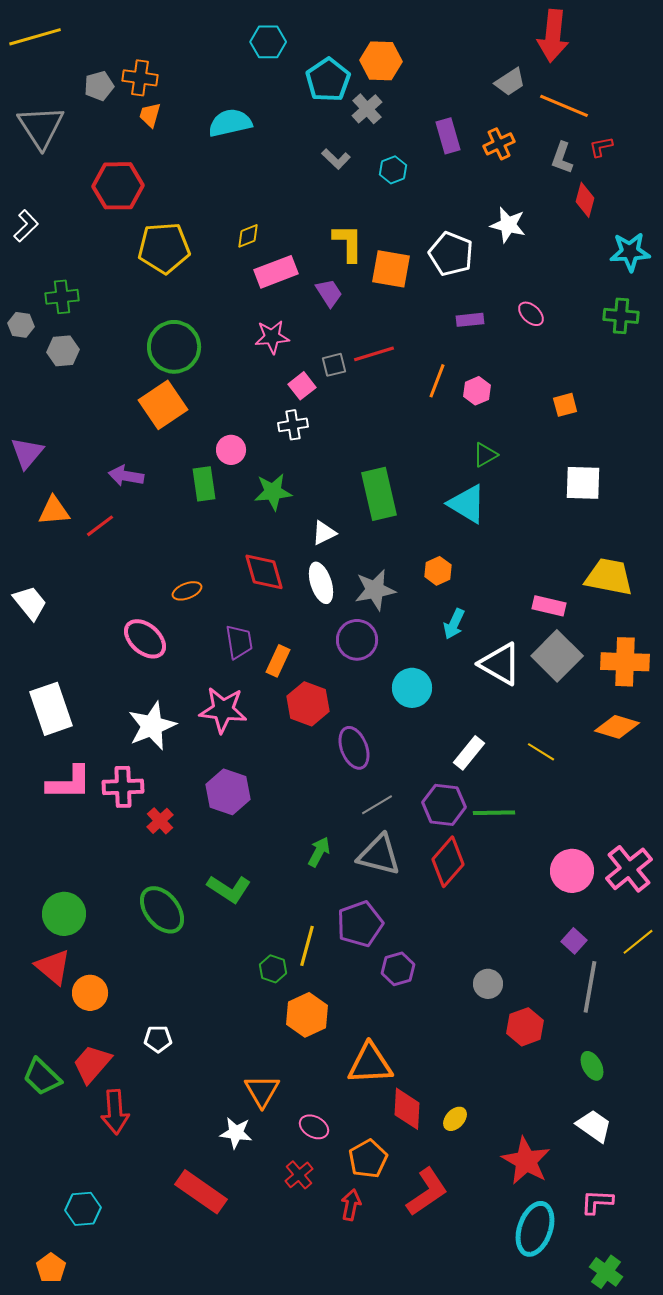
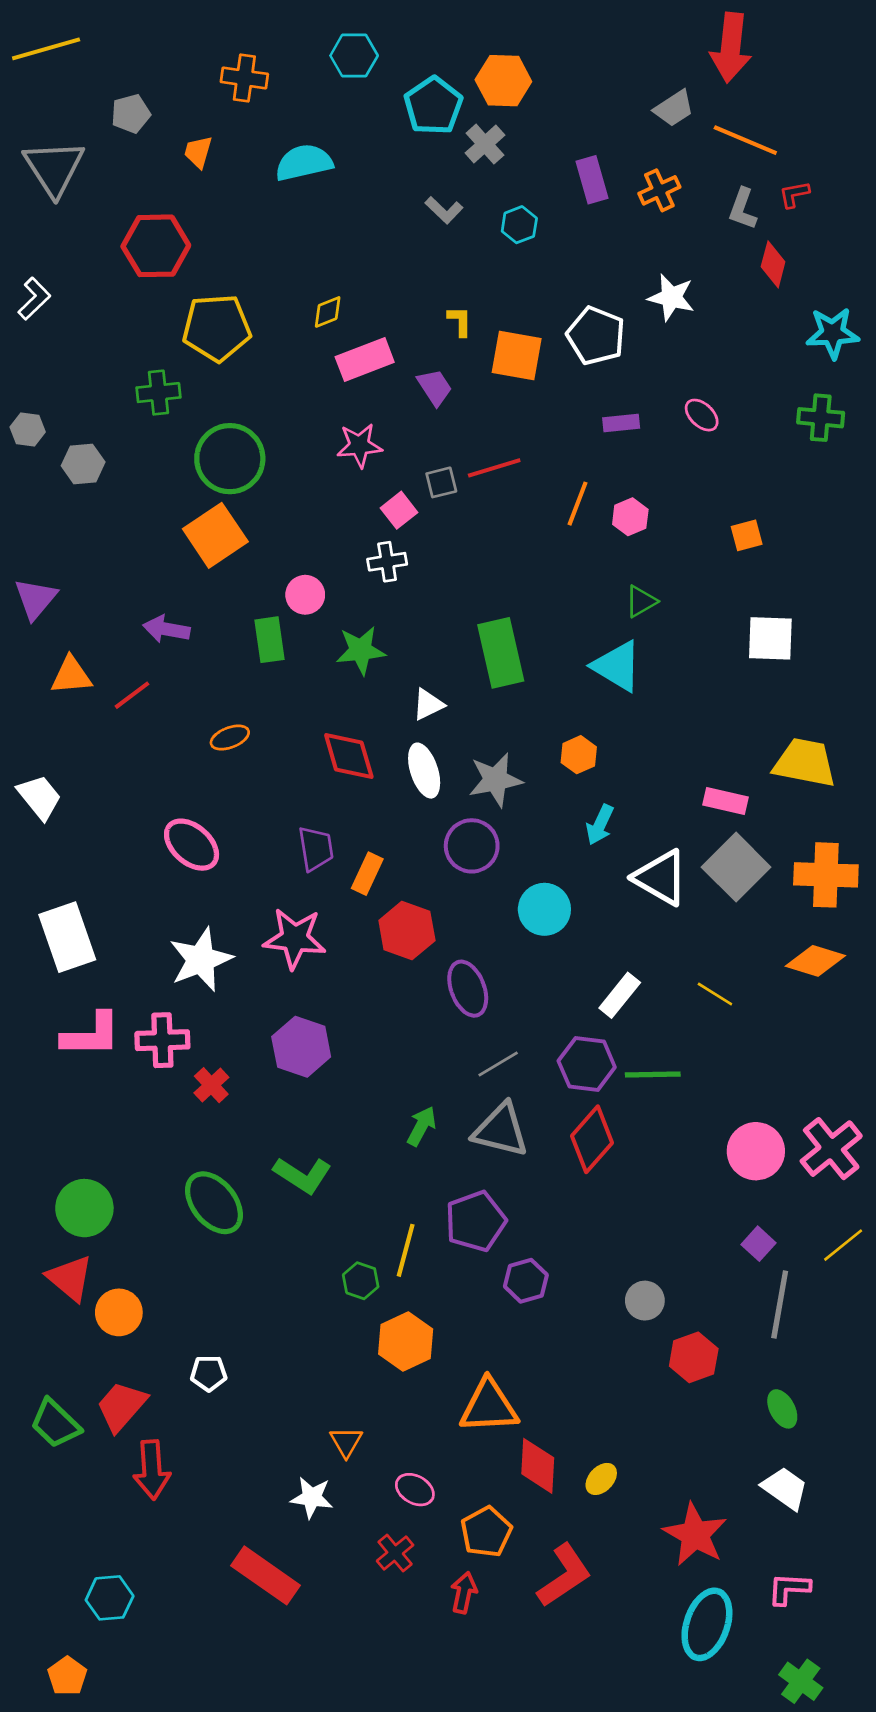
orange cross: (140, 78) -> (244, 78), moved
yellow L-shape: (348, 243) -> (460, 321), size x0.6
green cross: (62, 297) -> (158, 393), moved
orange ellipse: (187, 591) -> (230, 738), moved
orange triangle: (262, 1091) -> (346, 1442), size x0.7

